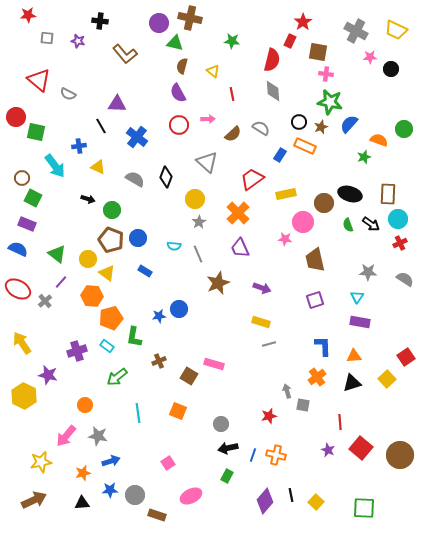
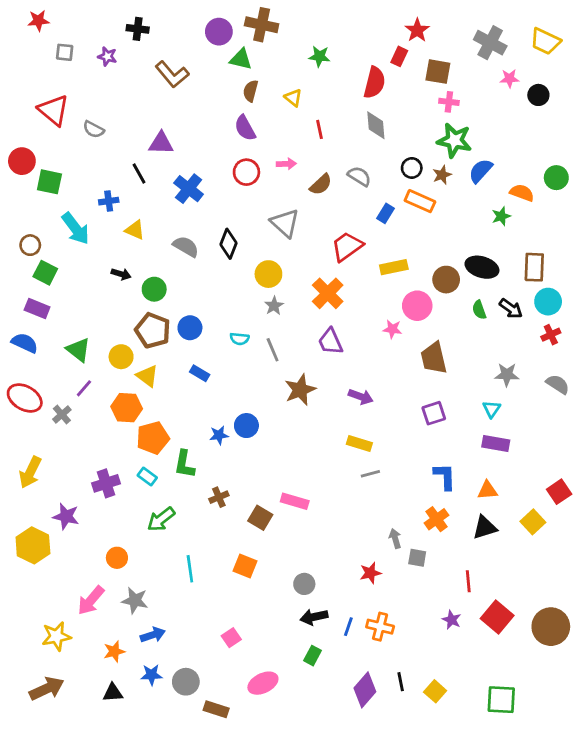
yellow arrow: (22, 343) -> (30, 472), turned -120

